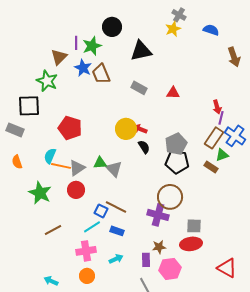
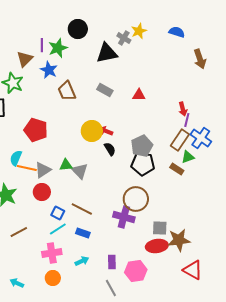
gray cross: (179, 15) -> (124, 38), moved
brown trapezoid: (101, 74) -> (67, 91), moved
blue square: (101, 211) -> (58, 213), moved
brown star: (159, 247) -> (179, 240), moved, size x1.6

